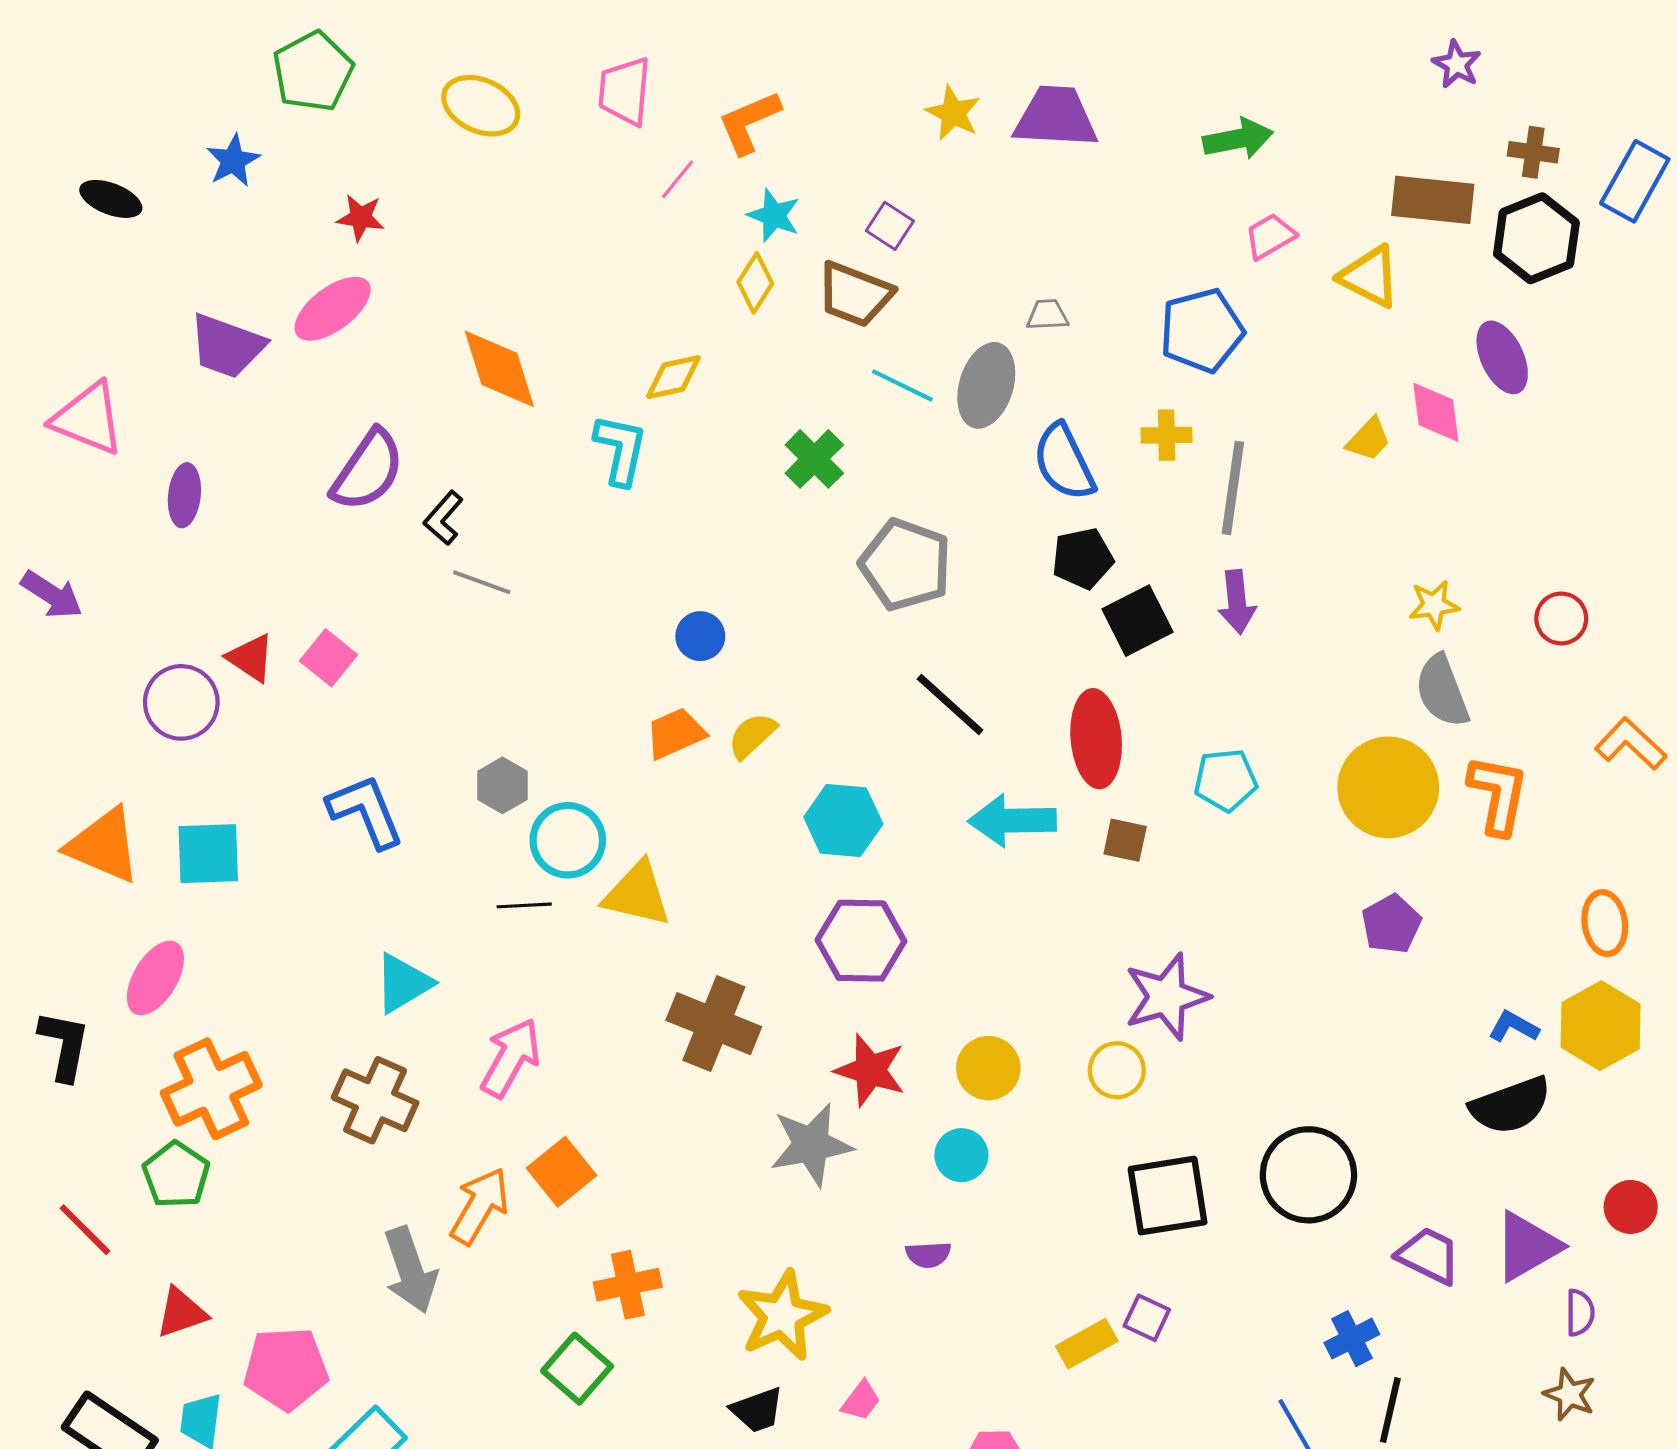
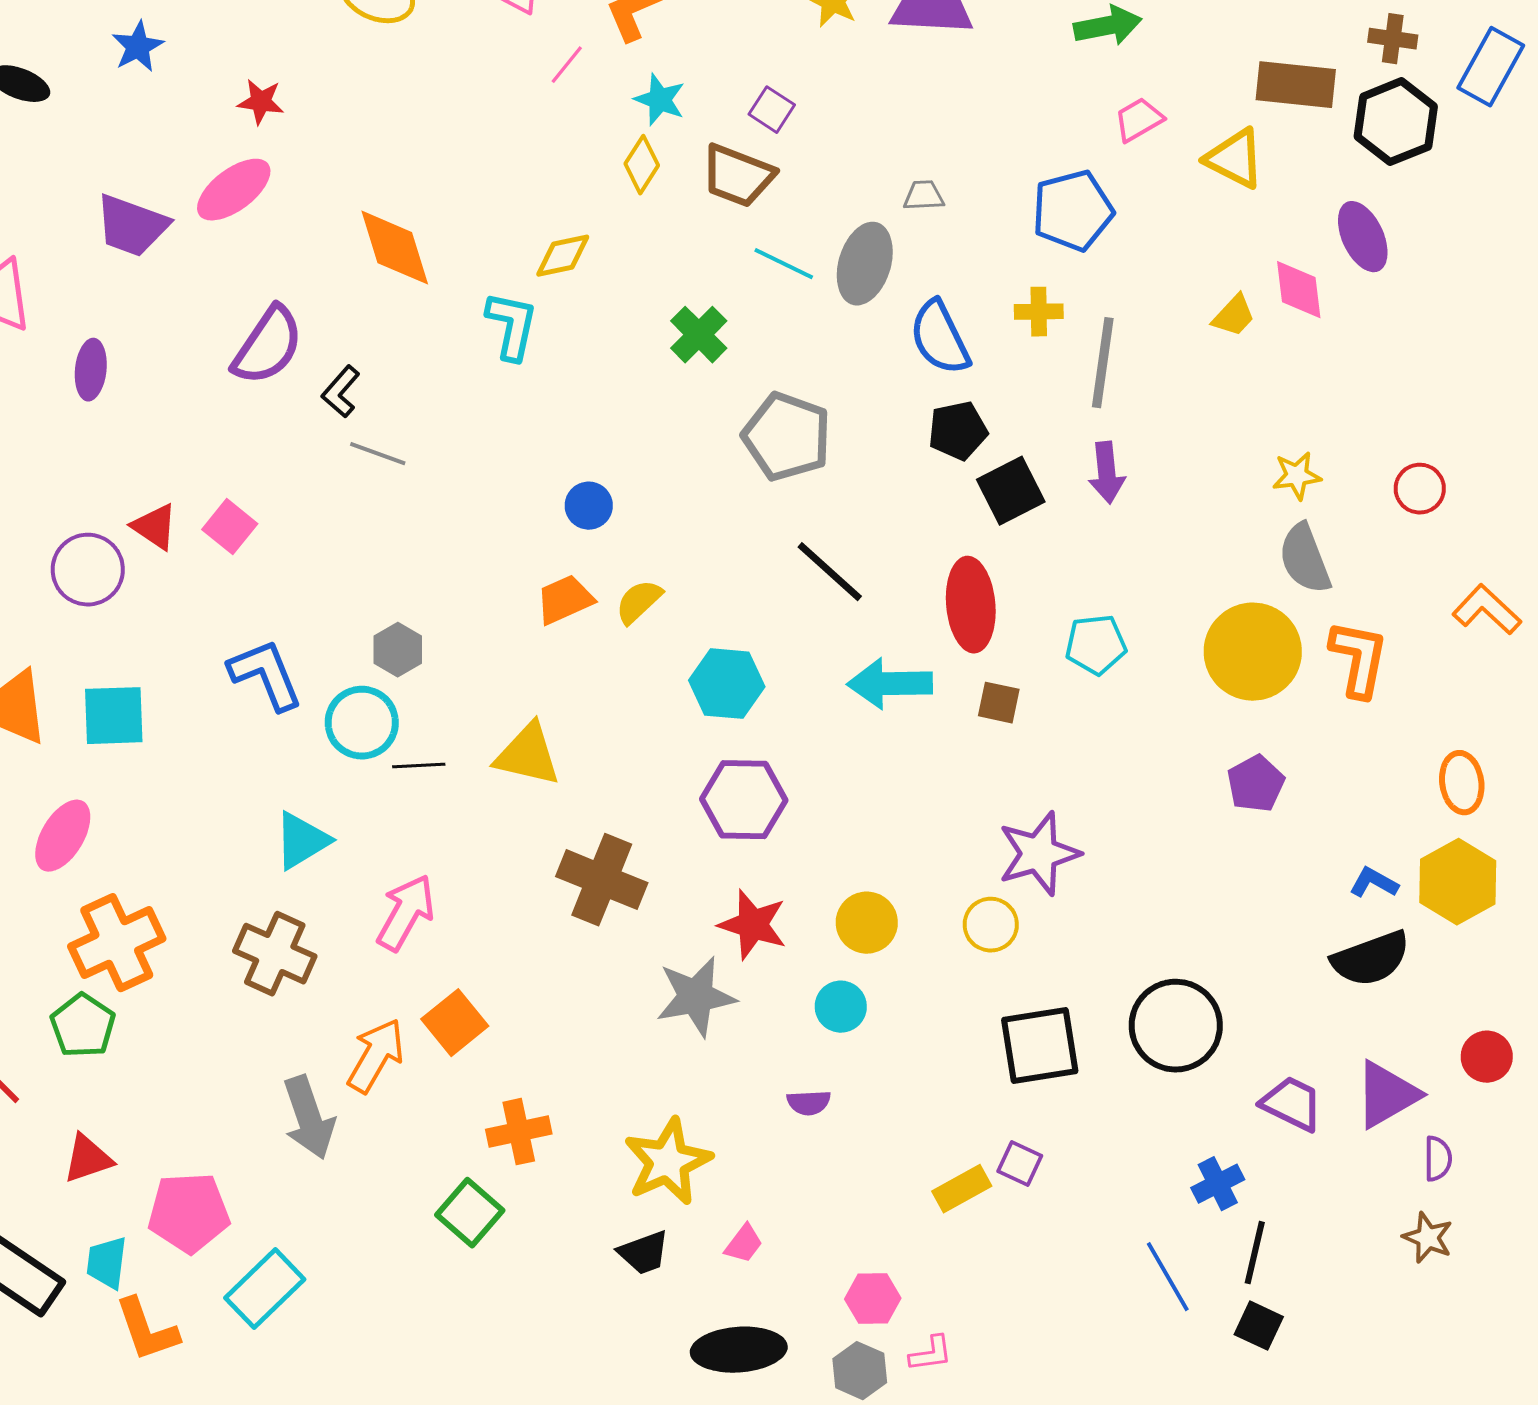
cyan circle: (568, 840) -> (362, 723), moved

